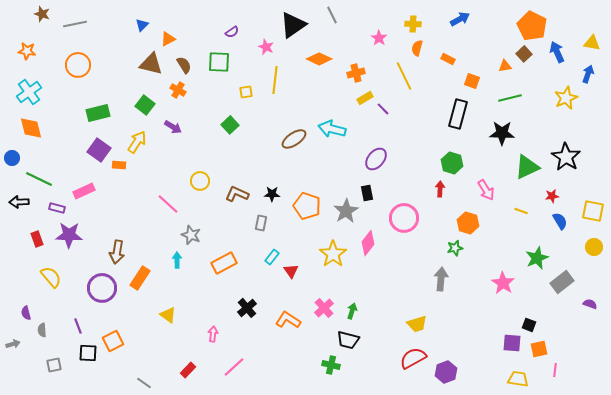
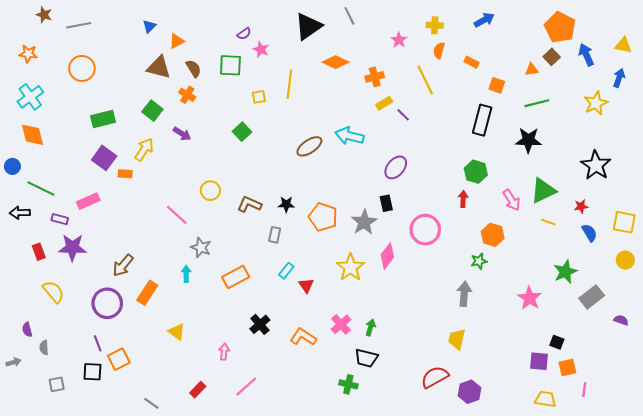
pink star: (266, 47) -> (261, 49), moved
green triangle: (527, 167) -> (543, 191), moved
brown arrow: (117, 252) -> (123, 265), turned 30
yellow trapezoid: (417, 324) -> (457, 339), moved, turned 120
purple line: (78, 326) -> (98, 343), moved

